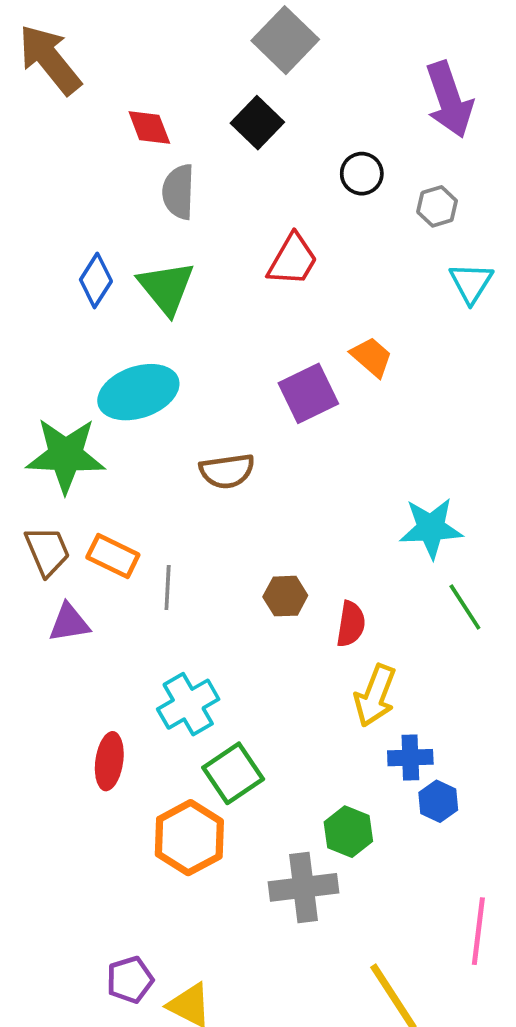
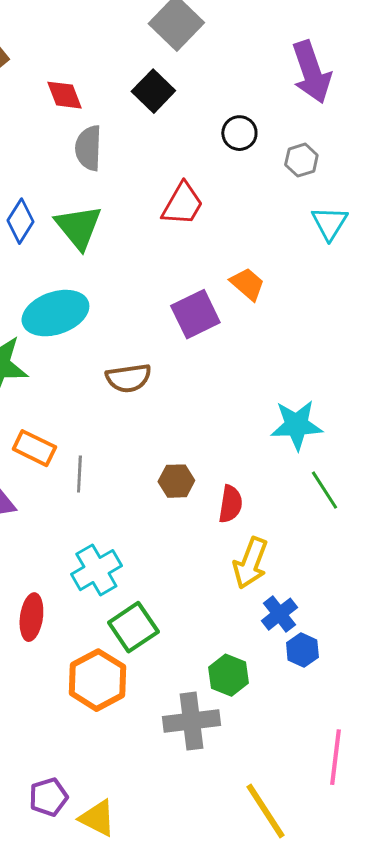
blue cross: (410, 758) -> (279, 614), turned -36

